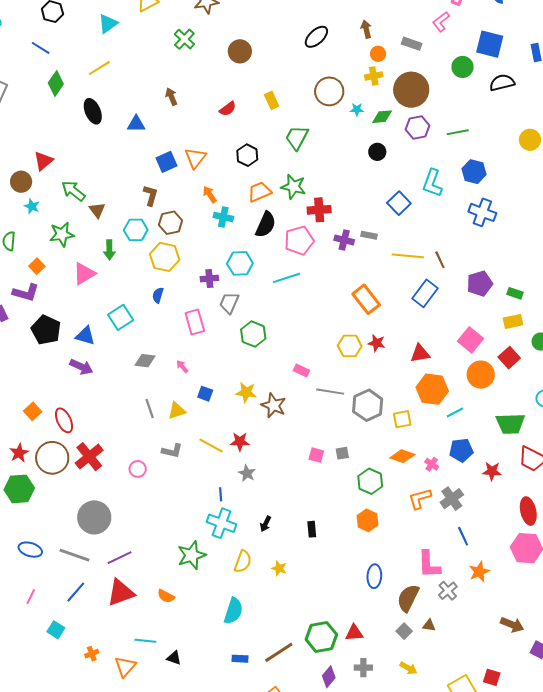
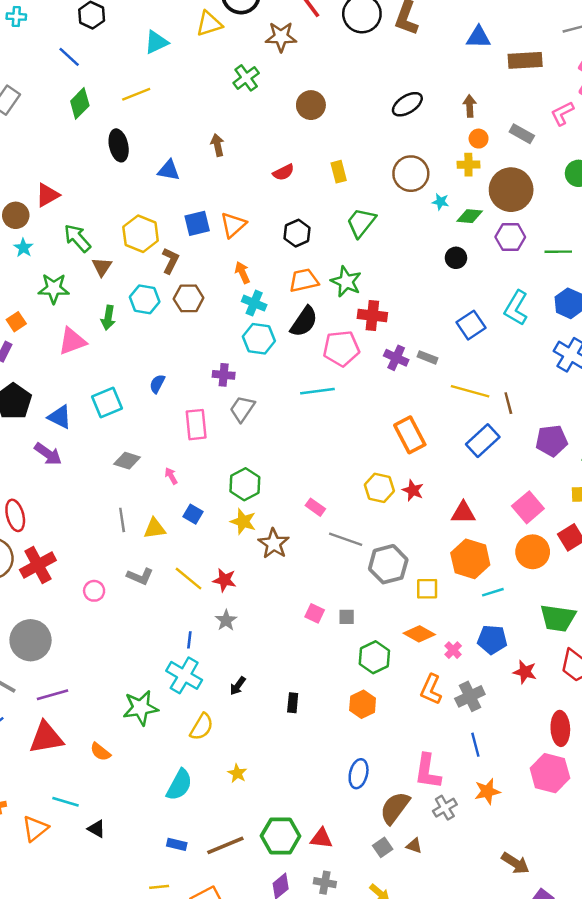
yellow hexagon: (165, 257) -> (141, 234), moved
cyan hexagon: (240, 263) -> (259, 339), moved
green hexagon: (253, 334) -> (245, 484), moved
orange L-shape: (420, 499) -> (431, 689), turned -60
yellow star: (279, 568) -> (237, 773), moved

